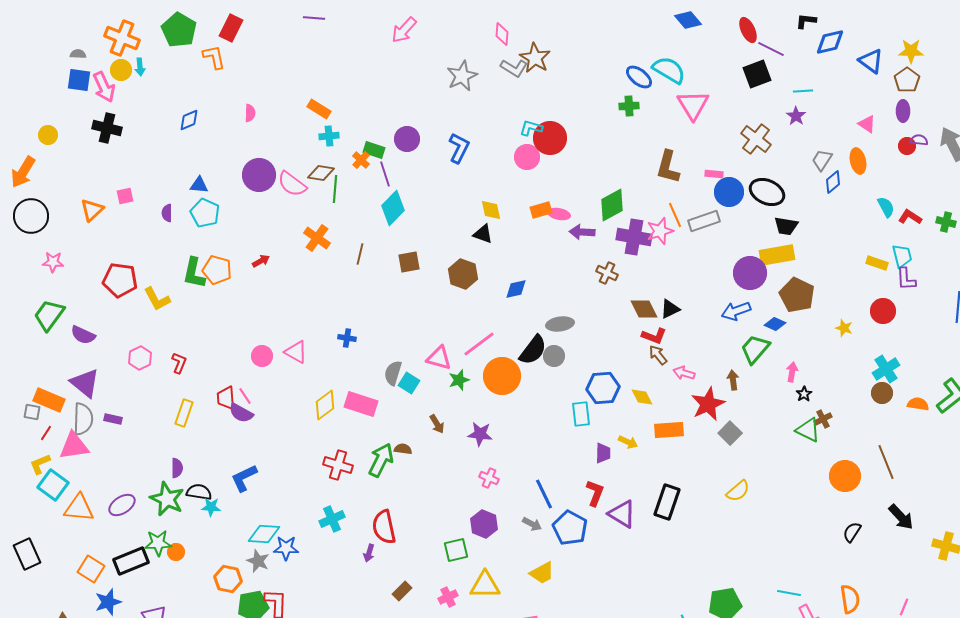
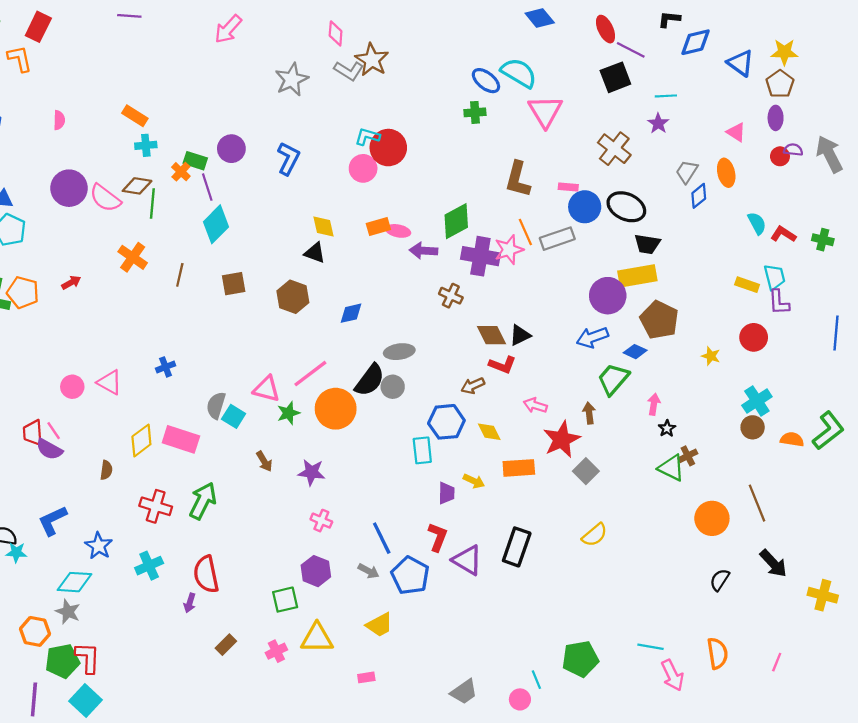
blue cross: (347, 338) -> (166, 367), turned -30
brown arrow: (658, 355) -> (473, 386), moved, turned -75
brown semicircle: (403, 449) -> (106, 470), moved, turned 90
blue star: (286, 548) -> (99, 546), moved, turned 30

